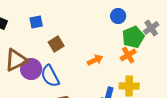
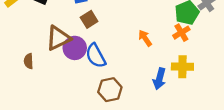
brown square: (56, 44) -> (89, 19), moved
orange arrow: (95, 60) -> (145, 38), turned -98

